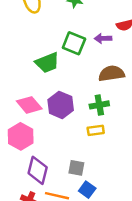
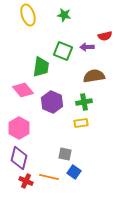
green trapezoid: (47, 63) -> (41, 67), turned -60
pink diamond: (29, 105) -> (23, 90), moved
purple diamond: (38, 170) -> (19, 158), moved

